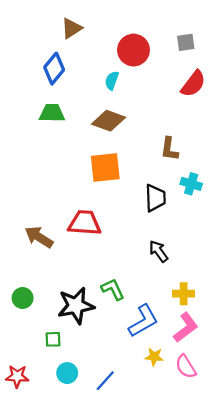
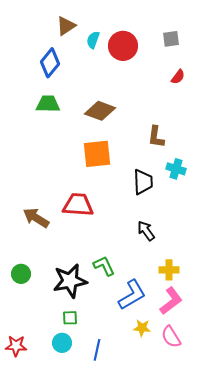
cyan semicircle: (112, 80) -> (93, 40), moved
red semicircle: (193, 84) -> (178, 77), size x0.6
green square: (53, 339) -> (70, 318), moved
blue line: (105, 381) -> (97, 350), turned -30

